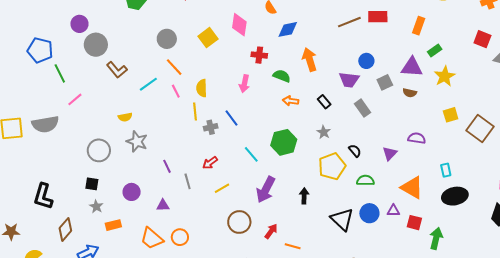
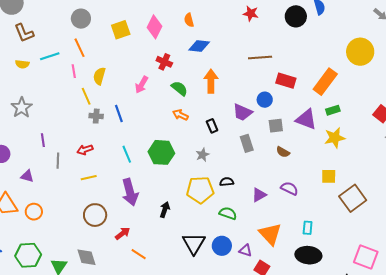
red rectangle: (378, 17) -> (286, 81), moved
orange rectangle: (419, 26) -> (325, 82), size x1.5
brown semicircle: (410, 93) -> (283, 152), moved
yellow line: (195, 111) -> (86, 96), turned -36
yellow semicircle: (125, 117) -> (22, 64), moved
black semicircle: (355, 151) -> (227, 182), turned -72
purple arrow: (266, 190) -> (130, 192), turned -60

